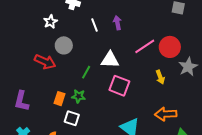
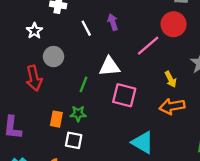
red circle: (170, 47) -> (174, 24), moved
red arrow: (45, 62) -> (34, 78), turned 60
orange arrow: (166, 114) -> (172, 106), moved

